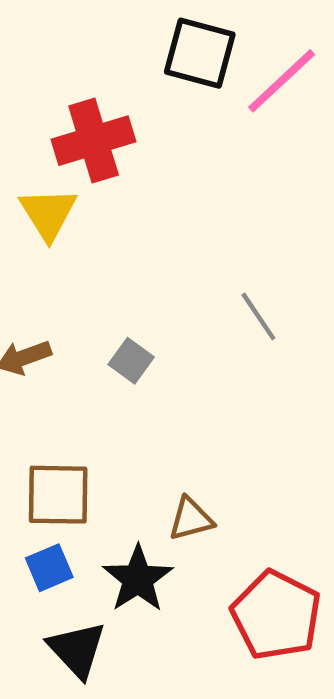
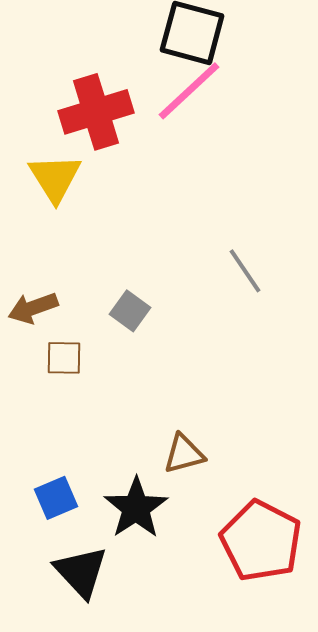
pink line: (282, 81) -> (189, 91), moved
brown square: (58, 495) -> (64, 358), moved, size x0.6

